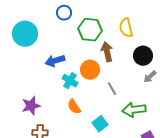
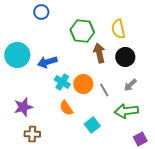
blue circle: (64, 13) -> (41, 12), moved
cyan circle: (25, 34) -> (17, 55), moved
black circle: (143, 56) -> (125, 57), moved
orange circle: (90, 70) -> (83, 84), moved
gray arrow: (150, 77) -> (130, 85), moved

